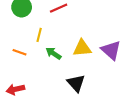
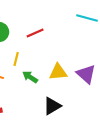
black triangle: (76, 83) -> (52, 106), turned 42

